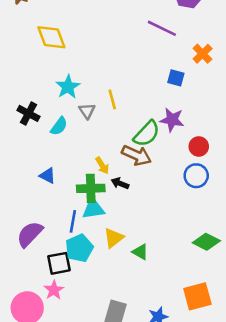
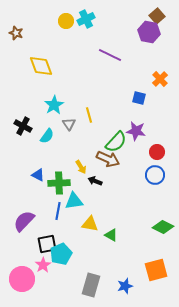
purple line: (162, 28) -> (110, 55), moved
green cross: (91, 188) -> (59, 183), moved
yellow triangle: (114, 238) -> (90, 224), turned 48
cyan pentagon: (79, 248) -> (61, 254), moved

